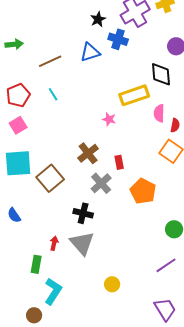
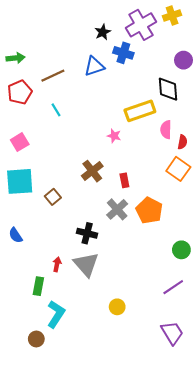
red pentagon: (18, 95) -> (20, 92), moved
brown square: (50, 178) -> (53, 197), size x0.6
gray cross: (101, 183) -> (117, 209), moved

